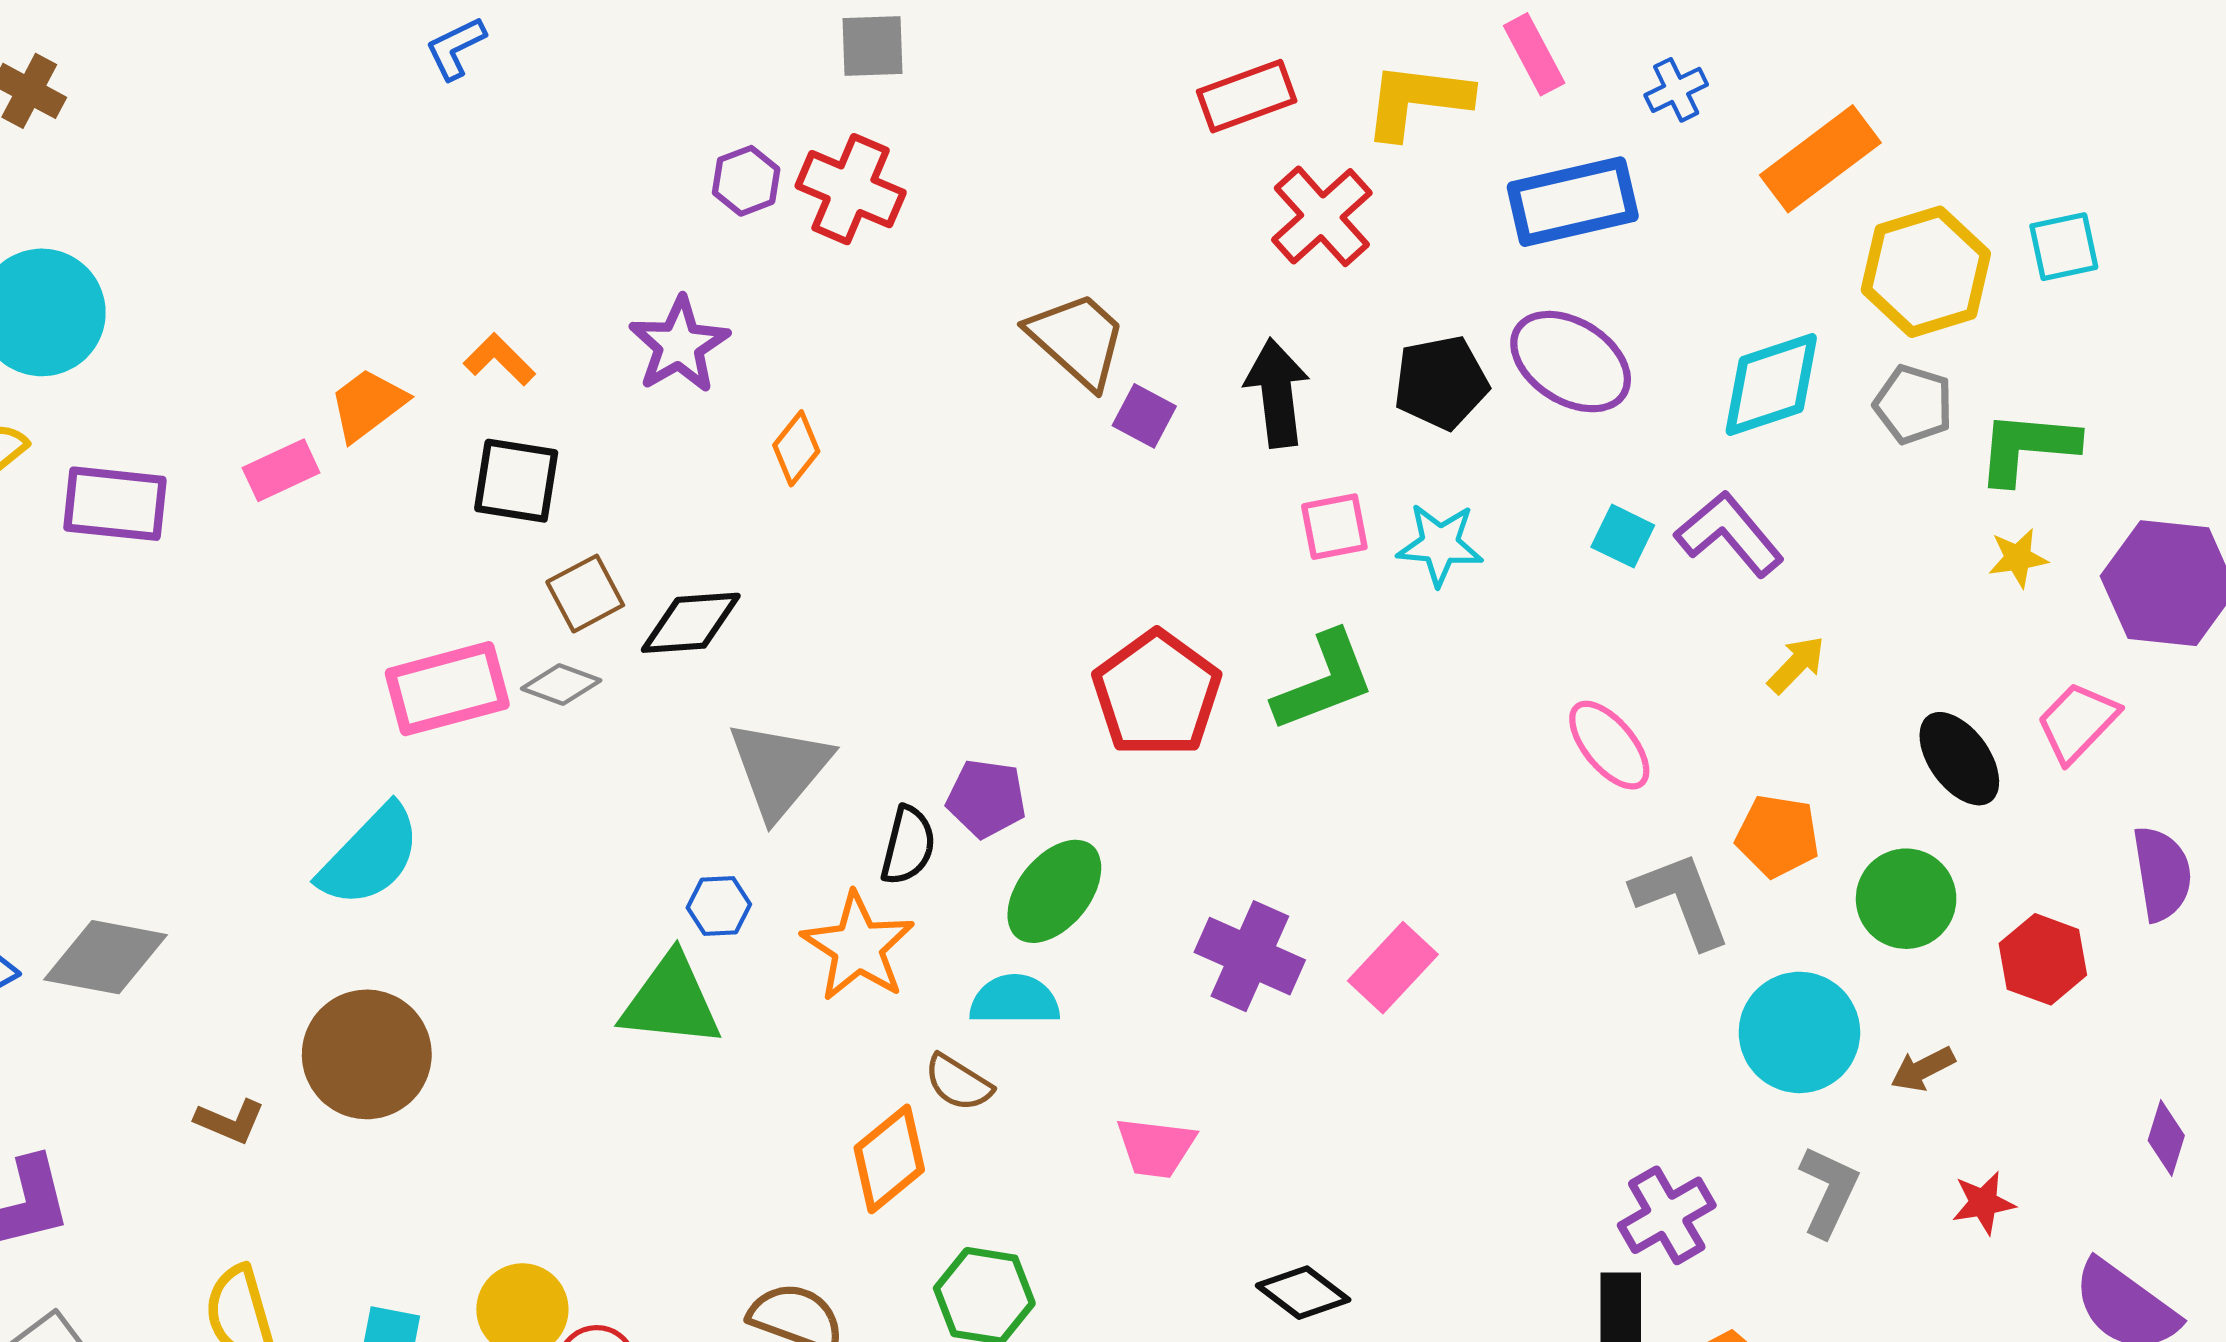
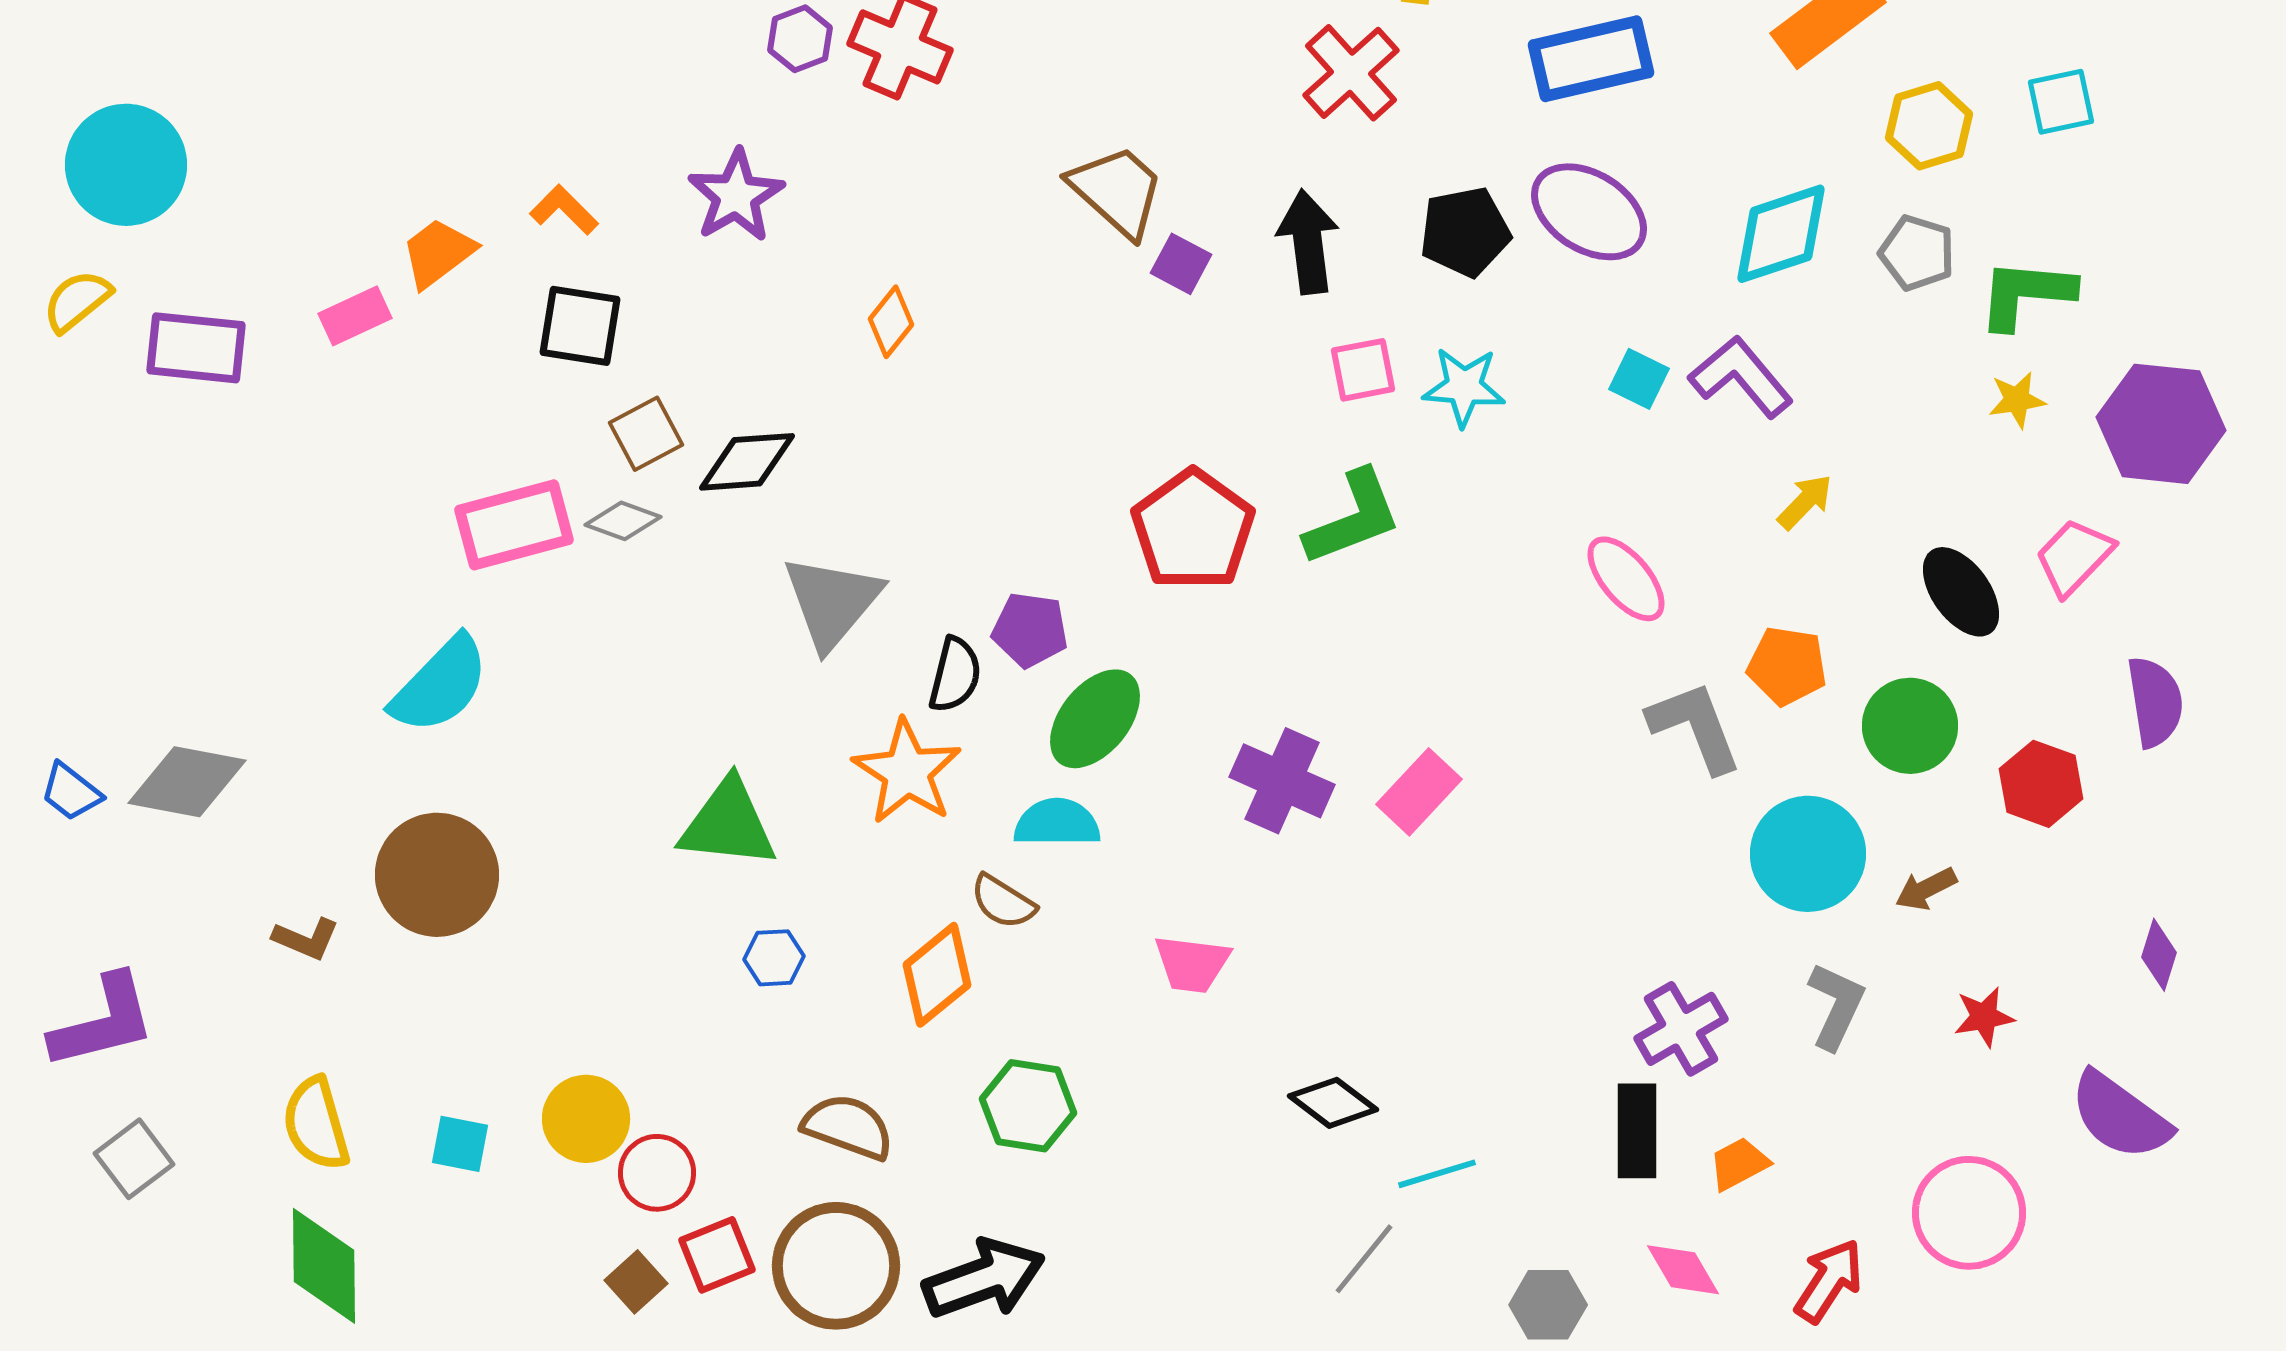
yellow hexagon: (1926, 272) -> (1929, 126), size x0.7
orange diamond: (796, 448) -> (891, 322), moved
blue hexagon: (719, 906) -> (774, 958), moved

